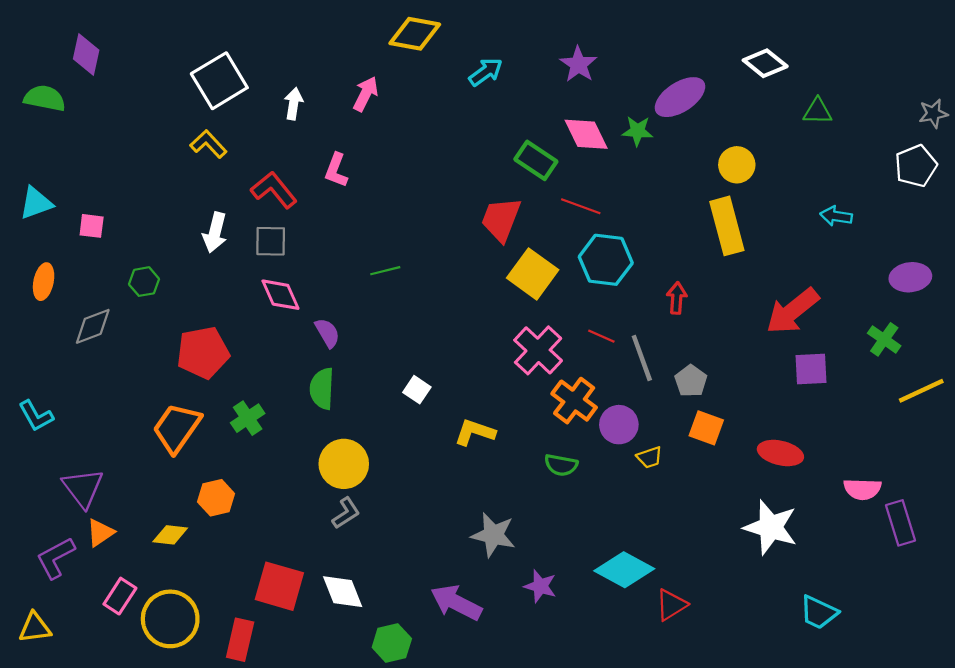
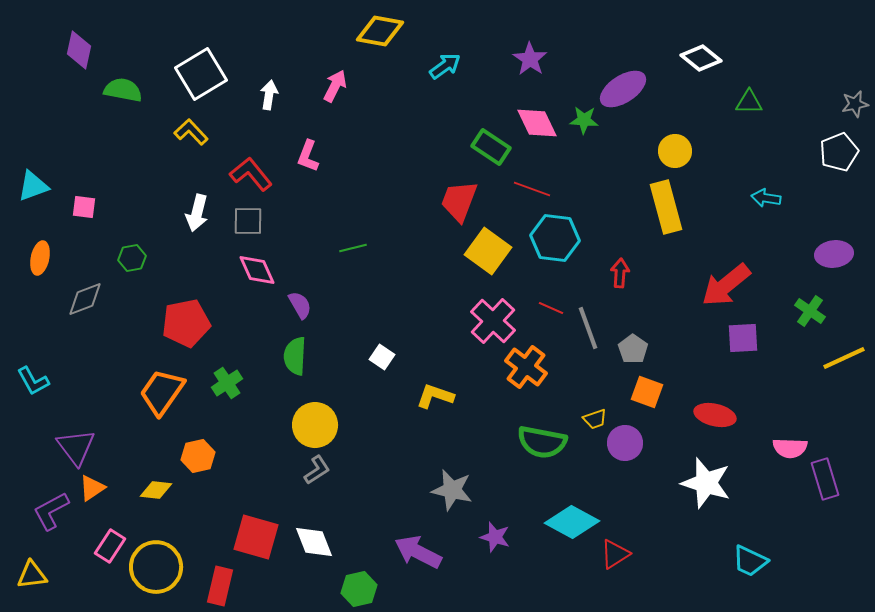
green semicircle: (45, 98) -> (123, 90), moved
purple circle: (619, 425) -> (625, 443), moved
green semicircle: (561, 465) -> (542, 442), moved, size x1.6

